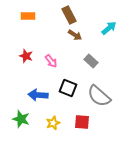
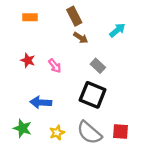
black square: (68, 88) -> (93, 95), moved, size x1.4
gray semicircle: (99, 96) -> (89, 133), moved
red square: (82, 122) -> (121, 132), moved

